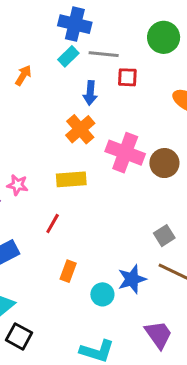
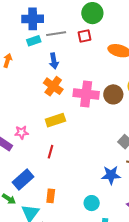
cyan rectangle: (68, 56) -> (34, 41), turned 40
red square: (127, 77) -> (85, 36), moved
orange rectangle: (68, 271) -> (51, 196), moved
blue star: (132, 279) -> (111, 175), turned 30
cyan circle: (102, 294) -> (92, 203), moved

